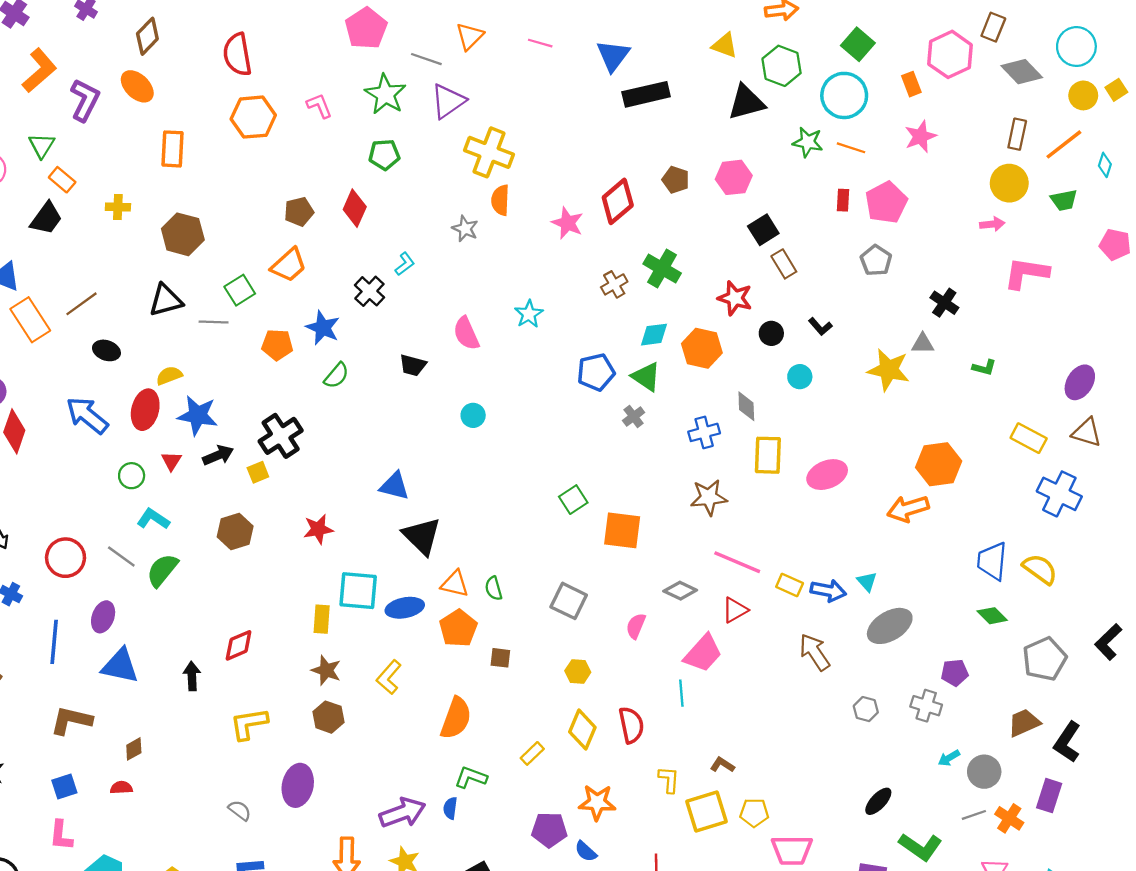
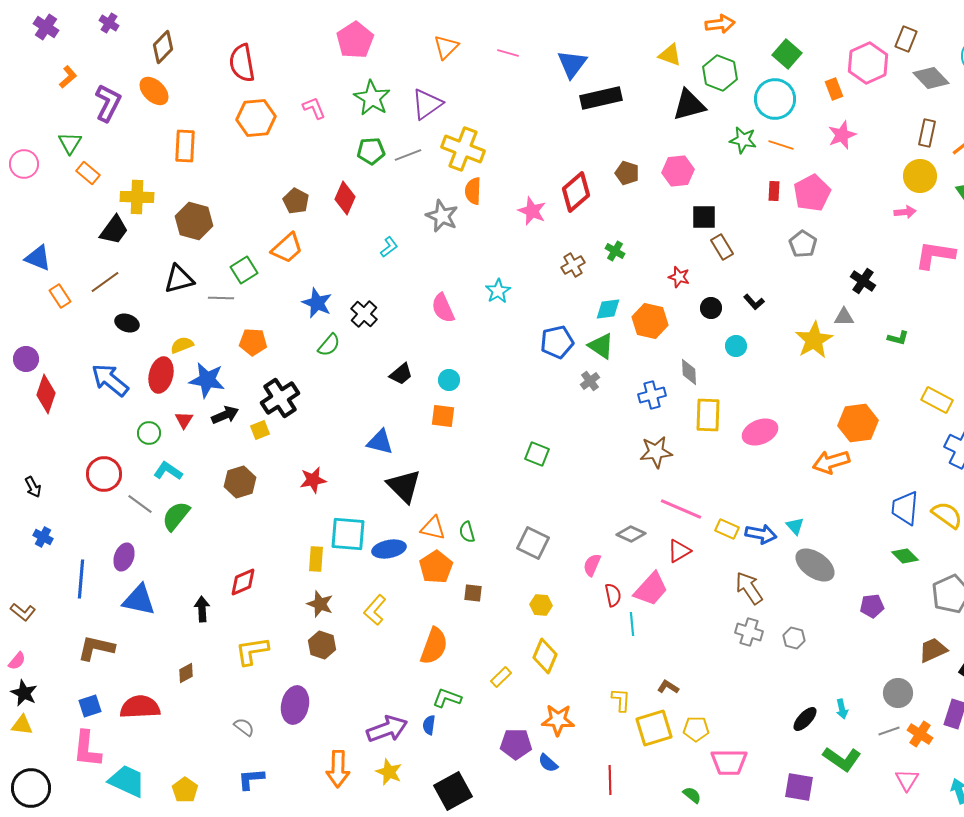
gray line: (426, 59) -> (408, 155), moved, turned -40
orange L-shape: (39, 70) -> (68, 77), size x0.6
yellow cross: (118, 207) -> (137, 197), size x1.5
brown pentagon: (299, 212) -> (296, 201), turned -30
black trapezoid: (46, 218) -> (114, 230), moved
gray star: (465, 229) -> (442, 216), size x1.4
black square: (763, 230) -> (704, 217), turned 32
green cross: (662, 268) -> (615, 251), size x0.6
black cross: (369, 291) -> (364, 314), moved
red star: (735, 298) -> (679, 277), size x0.7
orange rectangle: (30, 320) -> (60, 296), size x0.6
orange pentagon: (277, 345) -> (253, 342), moved
black trapezoid: (413, 365) -> (401, 374), moved, turned -55
yellow star: (889, 370) -> (814, 340), turned 30
green square: (573, 500) -> (537, 454), turned -35
orange square: (622, 530) -> (443, 416), moved, size x0.7
red circle: (66, 558) -> (104, 474), moved
gray ellipse: (890, 626) -> (815, 565), turned 66
gray cross: (926, 706) -> (749, 632), moved
red semicircle: (631, 725) -> (613, 595), moved, size x0.7
brown diamond: (134, 749) -> (186, 673), moved
cyan arrow: (949, 758) -> (842, 709), moved, turned -72
red semicircle: (121, 788) -> (140, 707), size x2.0
pink L-shape: (61, 835) -> (87, 749), size x1.4

